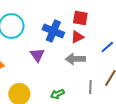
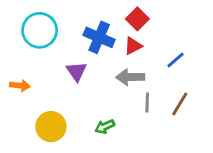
red square: (80, 18) -> (137, 19), turned 35
gray line: (90, 87) -> (147, 103), moved

